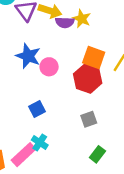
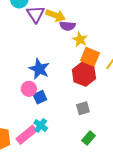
yellow star: (82, 19) -> (80, 39), moved
blue star: (28, 56) -> (39, 69), moved
pink circle: (49, 67) -> (29, 89), moved

